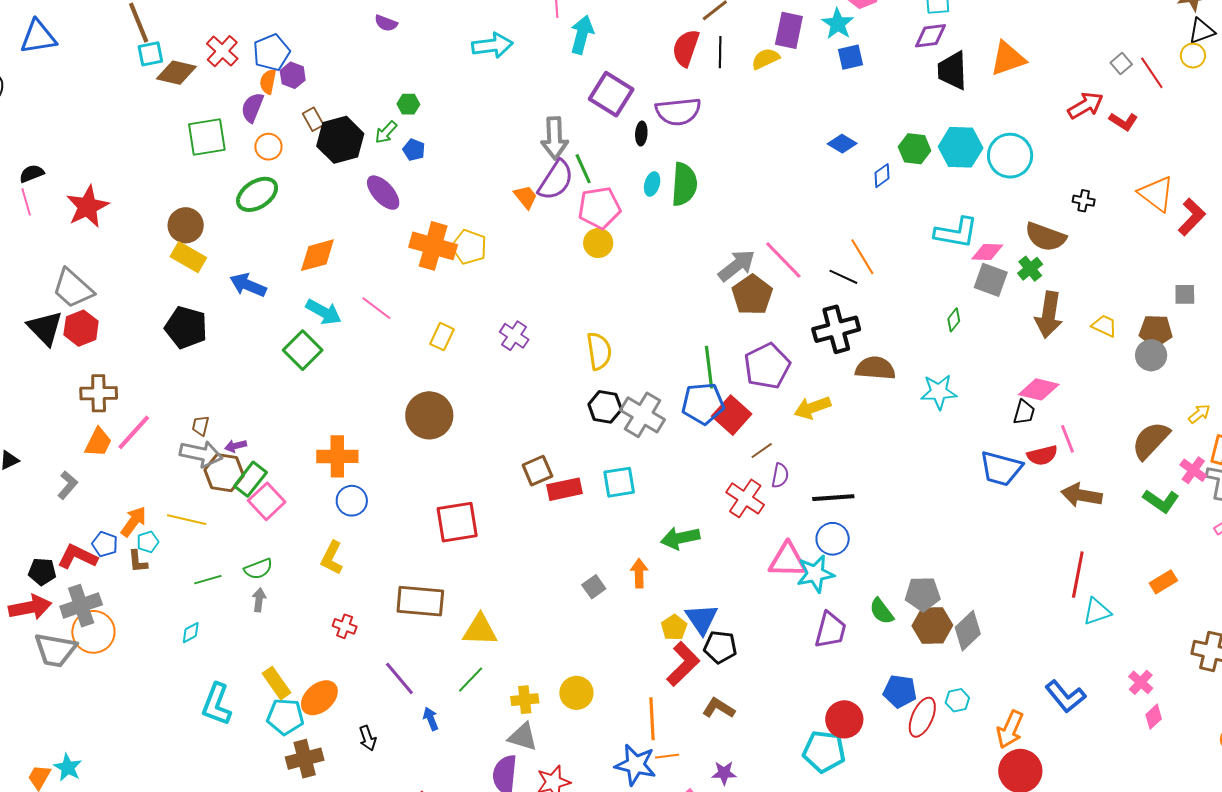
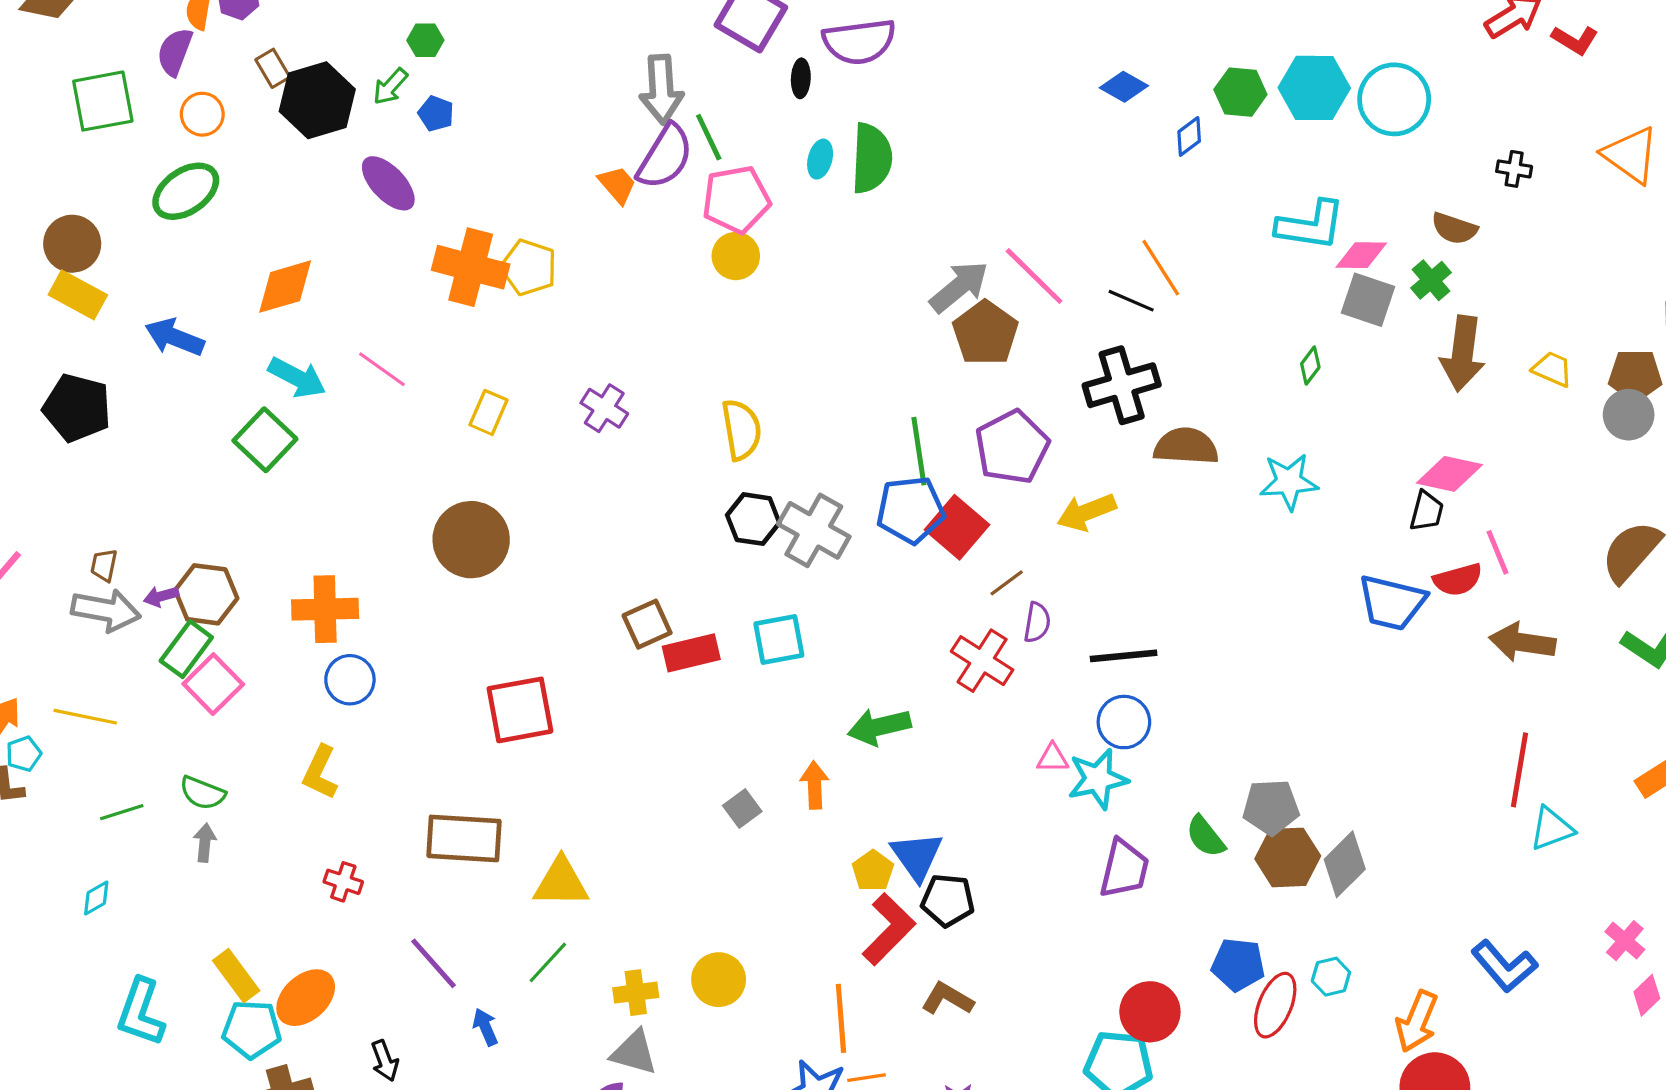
brown semicircle: (1046, 237) -> (1454, 228), size x0.7
brown hexagon: (224, 473) -> (206, 594), moved
pink triangle: (788, 560) -> (1053, 758), size x0.5
green semicircle: (258, 569) -> (202, 793), turned 44

